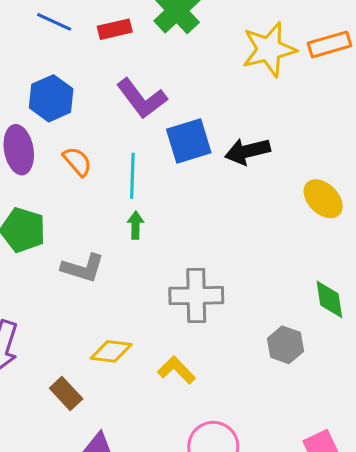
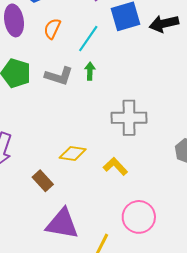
orange semicircle: (77, 161) -> (52, 29), turned -115
cyan line: (132, 176) -> (88, 39), turned 32
gray L-shape: (83, 268) -> (59, 76), moved

